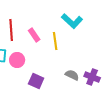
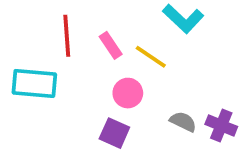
yellow line: (55, 41) -> (151, 57), turned -48
pink circle: (17, 60) -> (128, 93), moved

